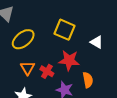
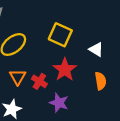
red star: (69, 60) -> (65, 70), turned 30
orange semicircle: (88, 80) -> (101, 81), moved

